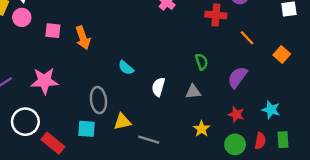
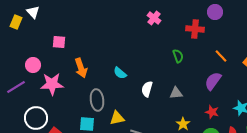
pink circle: (22, 17) -> (33, 65), moved
orange arrow: (83, 38) -> (81, 68), moved
orange line: (247, 38) -> (221, 56), moved
green semicircle: (201, 62) -> (178, 56), moved

